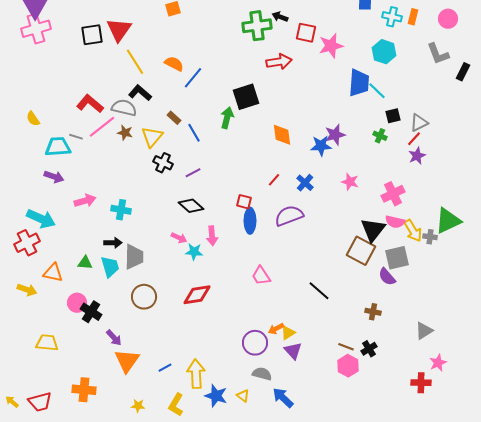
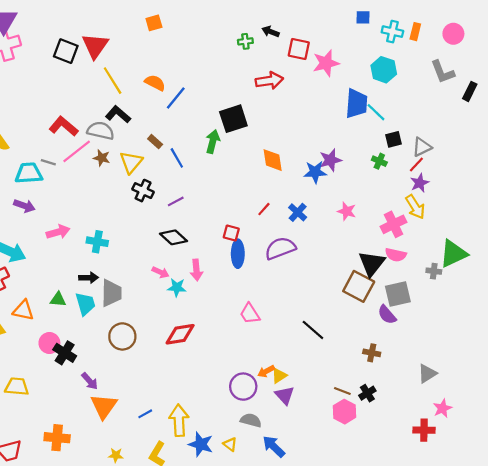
green cross: (257, 26) -> (245, 41), size x0.5
black square: (92, 35) -> (66, 51), turned 30
yellow arrow: (413, 231) -> (415, 207), moved

